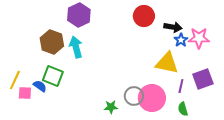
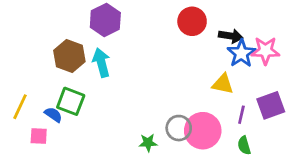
blue star: (181, 40) -> (241, 53), size x1.5
yellow triangle: (167, 63) -> (223, 84), size x0.7
pink square: (25, 93) -> (39, 136), moved

